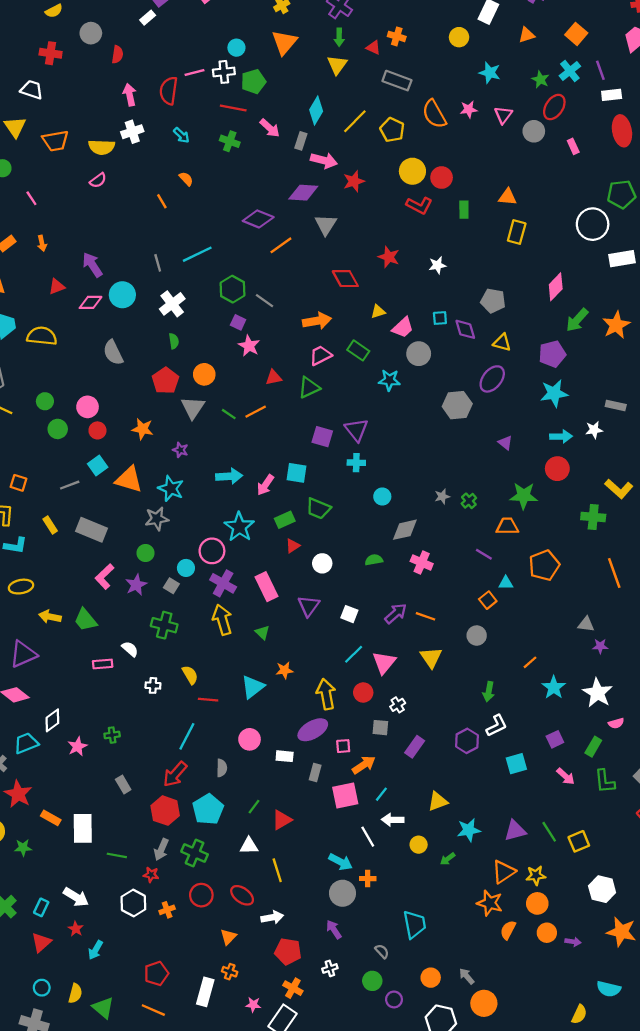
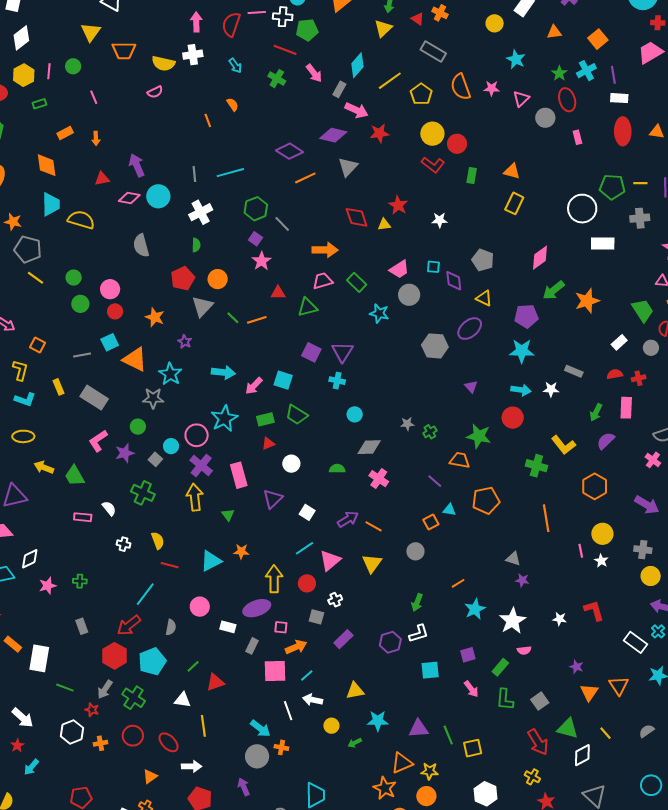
red ellipse: (554, 107) -> (567, 100), turned -60
yellow triangle: (378, 312) -> (384, 225), moved

